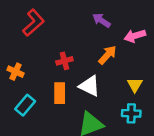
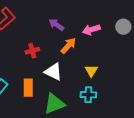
purple arrow: (101, 20) -> (56, 25), moved
orange rectangle: (60, 93) -> (28, 88), moved

